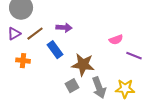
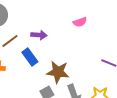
pink semicircle: (116, 40) -> (80, 22), moved

